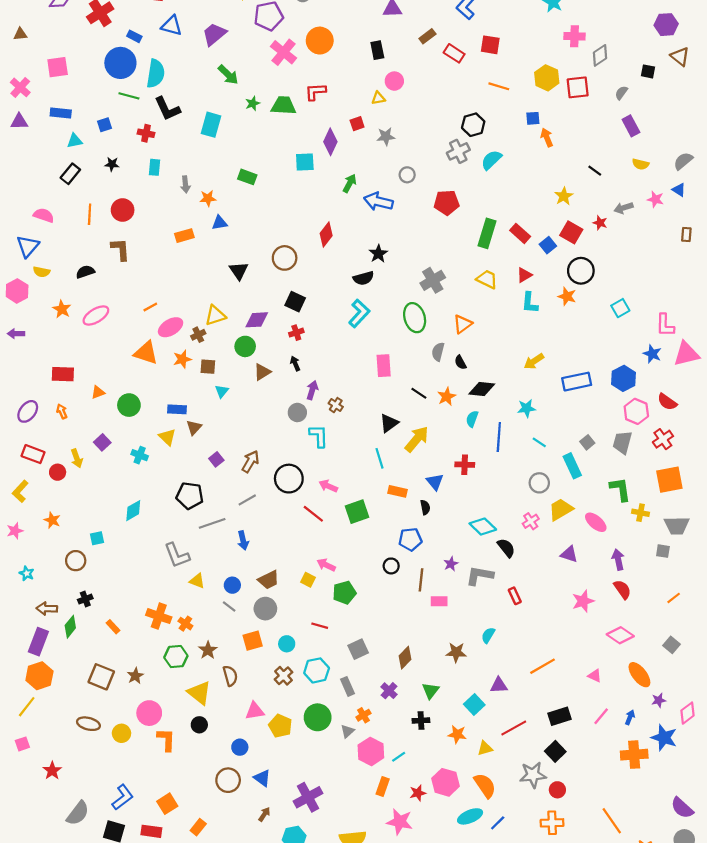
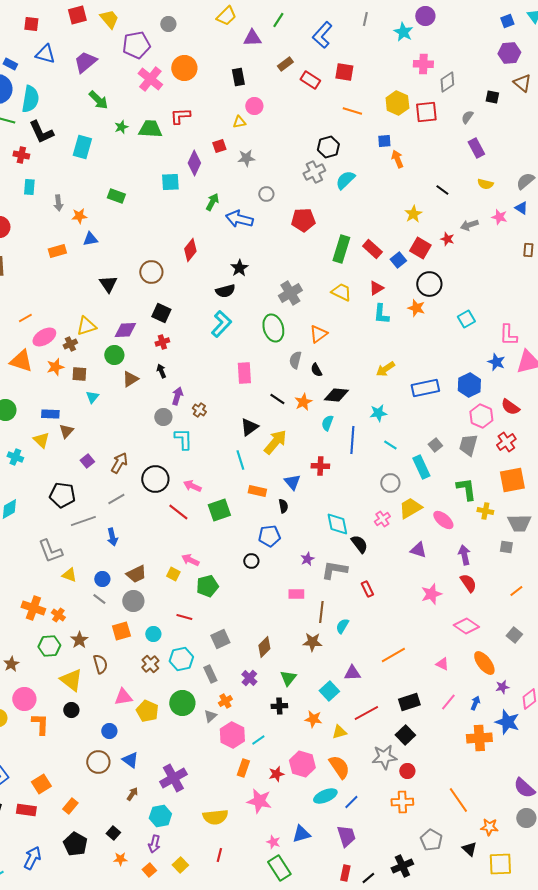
cyan diamond: (483, 527) -> (337, 524), turned 35
brown line: (421, 580) -> (321, 612), moved

